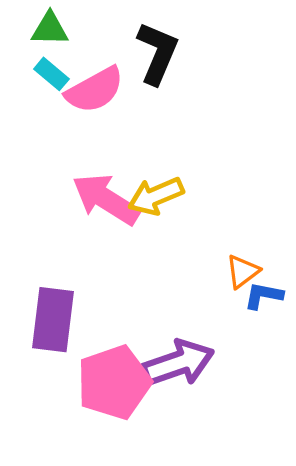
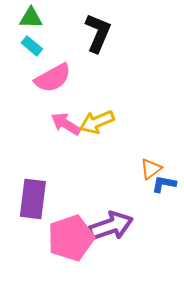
pink semicircle: (95, 90) -> (53, 78), moved
pink arrow: (106, 199) -> (66, 124), size x0.7

